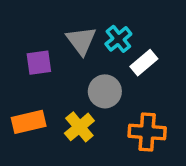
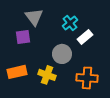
gray triangle: (81, 41) -> (34, 17), moved
yellow cross: (79, 127) -> (47, 75), turned -30

